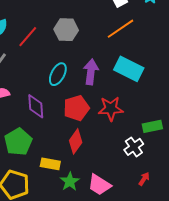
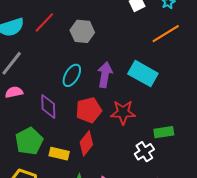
orange line: (121, 29) -> (166, 34), moved
red line: (28, 37) -> (44, 22), moved
yellow rectangle: (50, 164) -> (59, 154), moved

